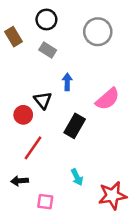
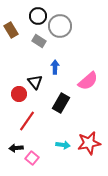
gray circle: (98, 32) -> (60, 26), moved
cyan arrow: (77, 177) -> (63, 145), turned -56
red star: (112, 196) -> (89, 143), moved
pink square: (45, 202) -> (32, 158), moved, turned 32

